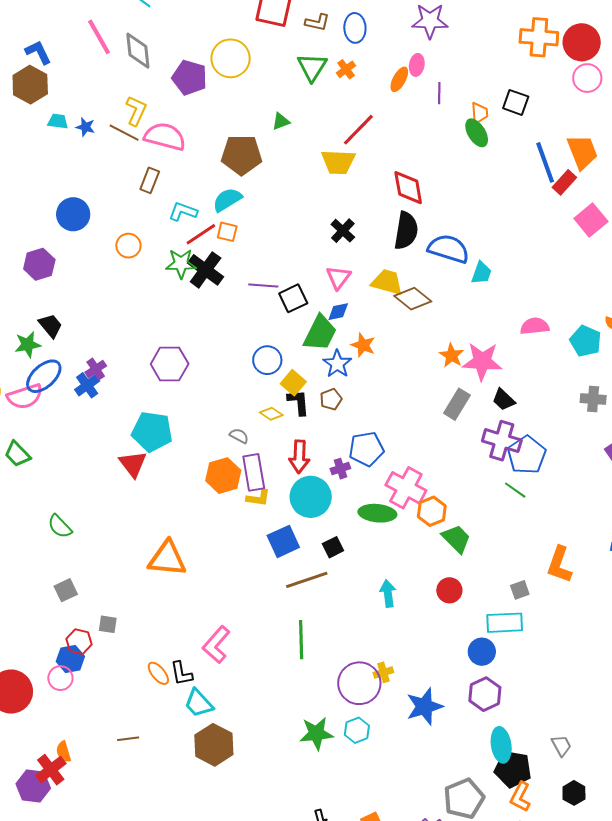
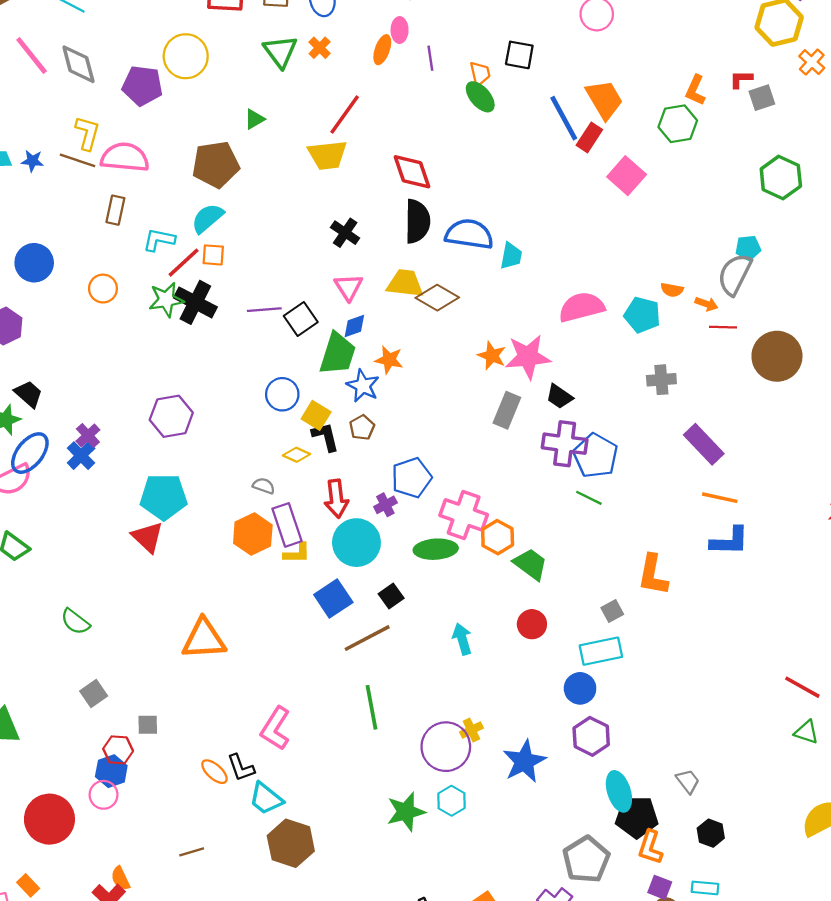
pink semicircle: (535, 326) -> (582, 307), size x1.4

